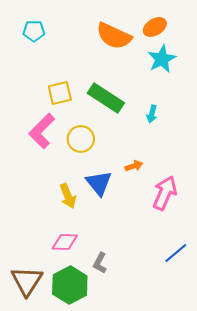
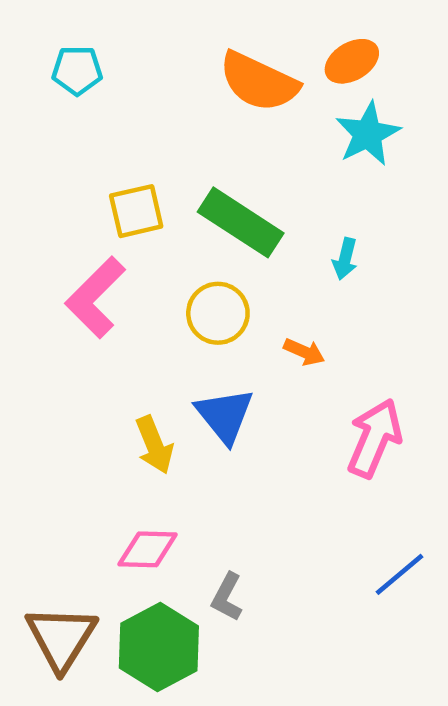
yellow circle: (81, 139) -> (218, 313), moved
orange arrow: (134, 166) -> (304, 352), moved, turned 42

